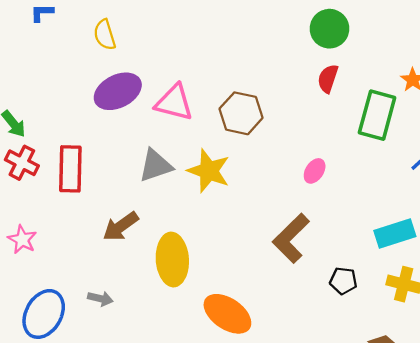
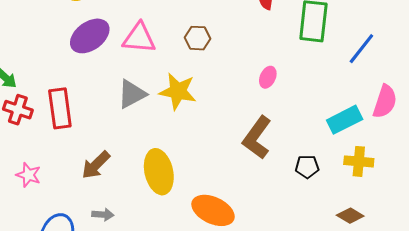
brown hexagon: (241, 113) -> (198, 38), size x0.7
brown arrow: (121, 226) -> (96, 165), moved

